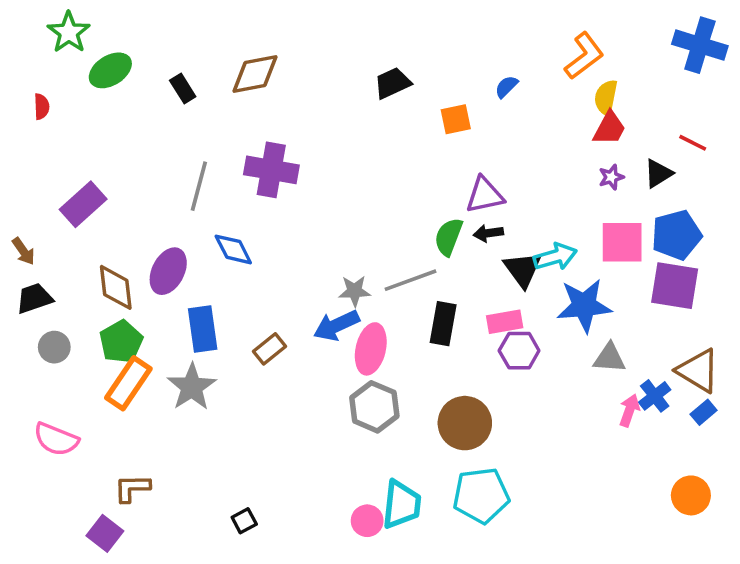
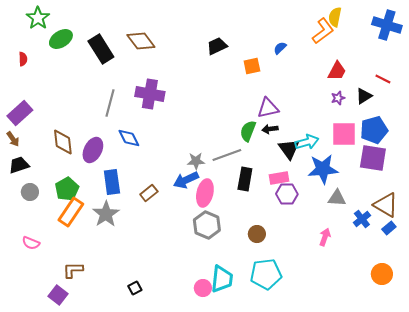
brown diamond: (255, 74) -> (141, 41), turned 64
black rectangle: (183, 88) -> (101, 49), size x1.8
yellow semicircle: (606, 98) -> (335, 17), moved
purple rectangle: (83, 204) -> (20, 113), moved
brown diamond: (116, 287) -> (63, 142), moved
pink arrow: (629, 410) -> (325, 237), moved
brown circle: (465, 423) -> (257, 234), size x0.6
pink semicircle: (56, 439) -> (31, 243), size x0.7

